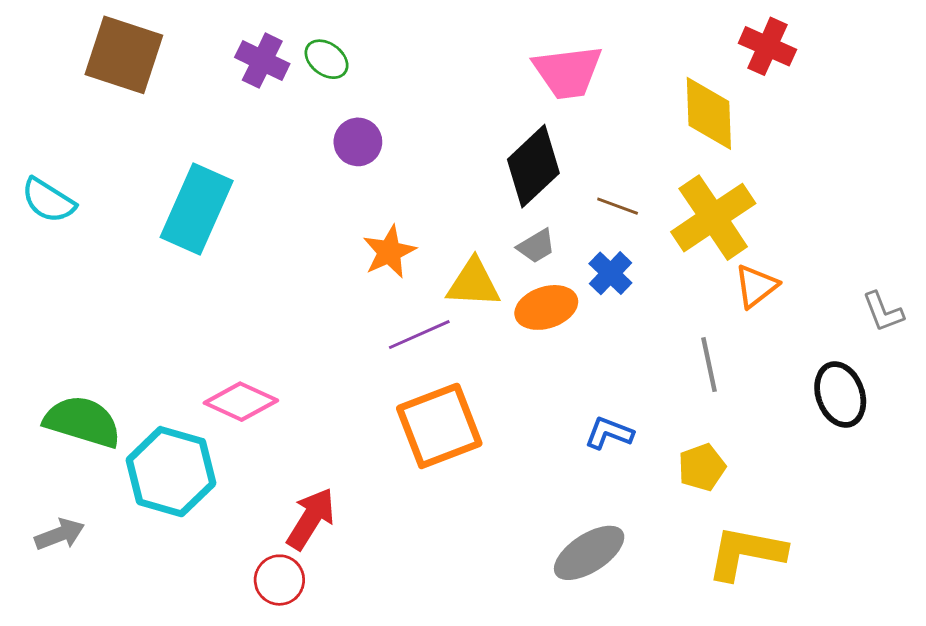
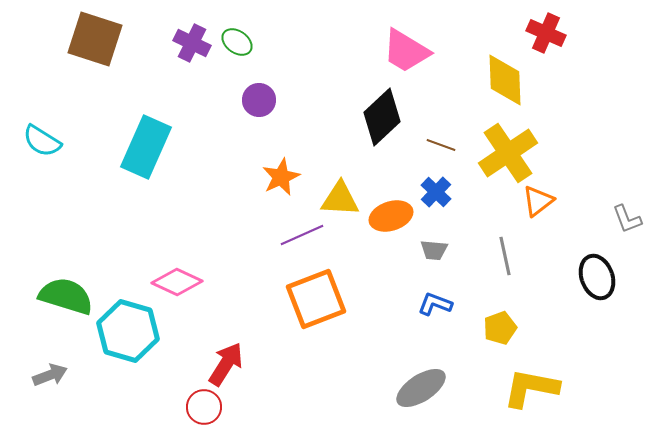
pink trapezoid: (568, 72) -> (406, 51), turned 38
gray trapezoid: (536, 246) -> (434, 250), moved, turned 36

